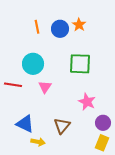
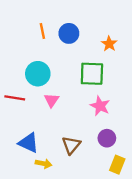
orange star: (79, 25) -> (109, 44), moved
pink star: (87, 102) -> (100, 106), moved
purple circle: (103, 123) -> (107, 138), moved

